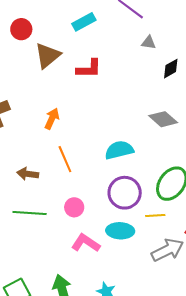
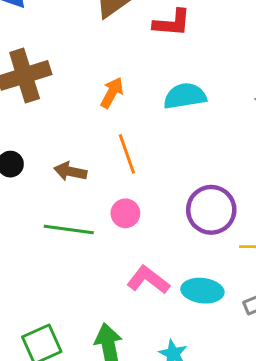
cyan semicircle: (119, 150) -> (185, 96), moved
pink circle: (74, 207) -> (125, 213), moved
cyan ellipse: (120, 231) -> (202, 291), moved

